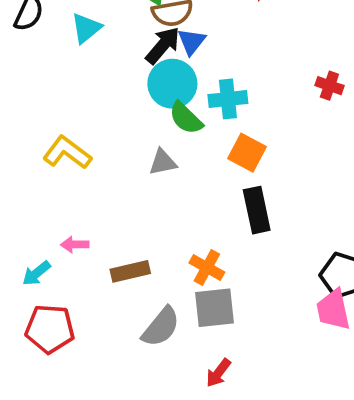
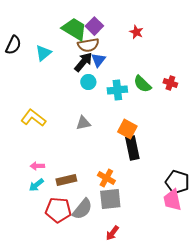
cyan circle: (172, 84) -> (88, 82), size x0.6
green semicircle: (186, 118) -> (142, 84), moved
orange square: (247, 153) -> (127, 129), moved
cyan arrow: (36, 273) -> (36, 185), moved
red pentagon: (50, 329) -> (58, 210), moved

